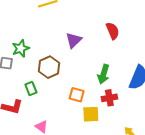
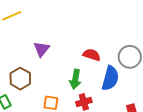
red semicircle: (113, 31) -> (92, 55), moved, turned -42

